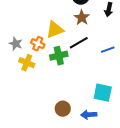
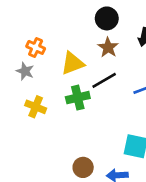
gray star: (16, 44) -> (25, 71), moved
orange cross: (38, 44) -> (36, 47), moved

